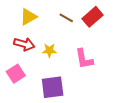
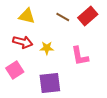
yellow triangle: (28, 17) -> (27, 16), turned 42

